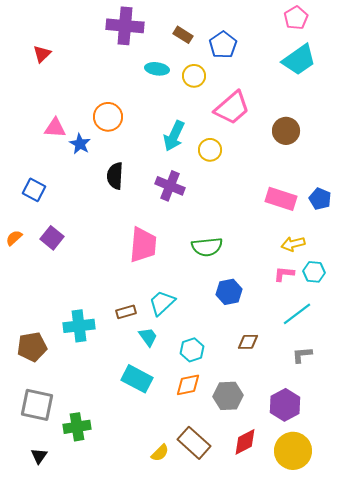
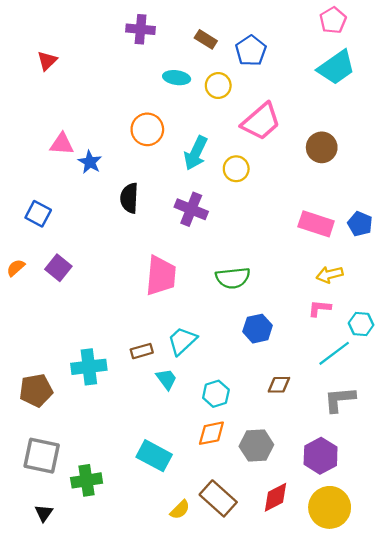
purple cross: (125, 26) -> (141, 29), size x0.7
orange circle: (108, 117) -> (147, 129), moved
cyan hexagon: (314, 272) -> (361, 324), moved
gray L-shape: (302, 355) -> (340, 399), size x1.4
cyan rectangle: (137, 379) -> (154, 456), moved

